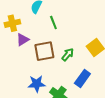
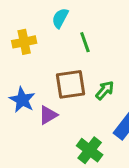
purple triangle: (23, 40) -> (48, 115), moved
blue star: (37, 84) -> (22, 100), moved, turned 30

